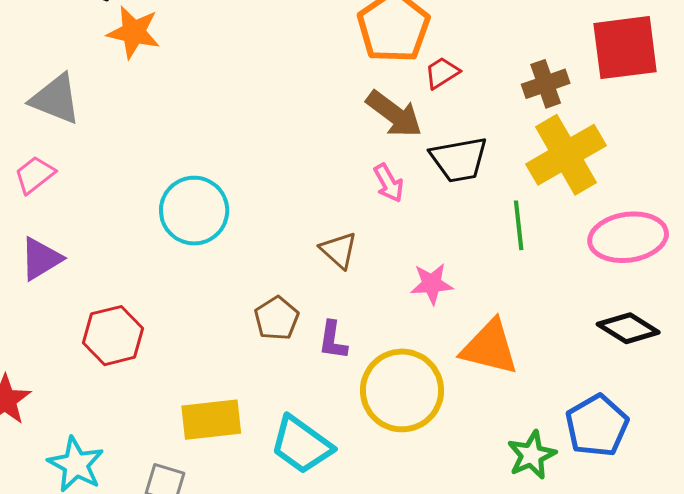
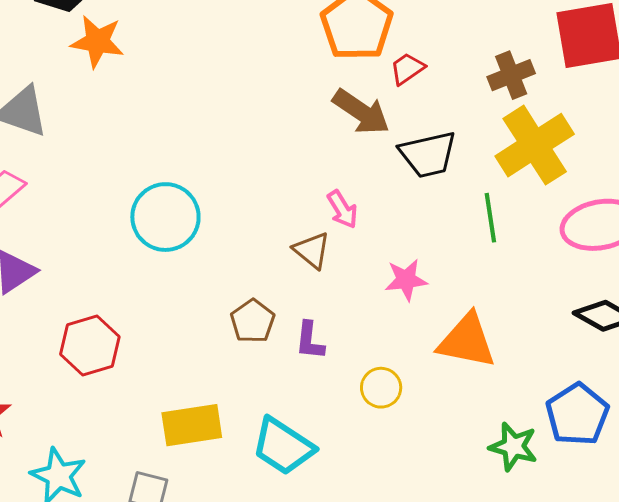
pink arrow: (389, 183) -> (342, 209), moved
yellow circle: (402, 390) -> (381, 388), size x0.5
green star: (532, 455) -> (513, 447), turned -30

